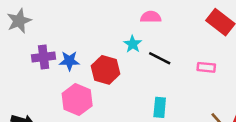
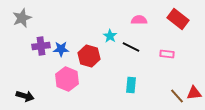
pink semicircle: (151, 17) -> (139, 20), moved

